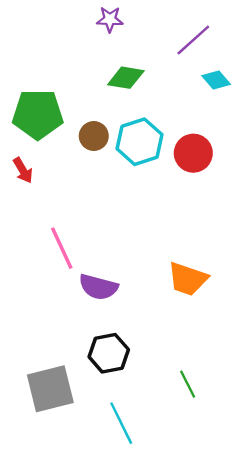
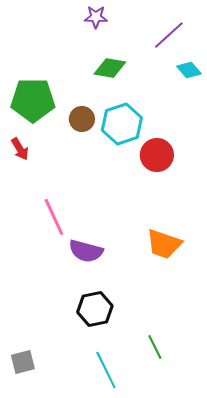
red circle: (193, 153) -> (157, 155), moved
green line: (188, 384) -> (155, 347), moved
gray square: (50, 389) -> (23, 362), moved, size x0.6

